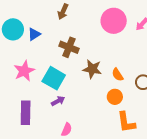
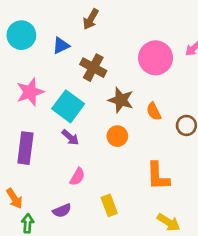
pink circle: (114, 21) -> (156, 58), moved
blue triangle: (34, 34) -> (61, 46), moved
orange circle: (115, 97) -> (117, 136), moved
purple arrow: (58, 101) -> (70, 137), turned 64

